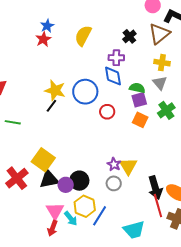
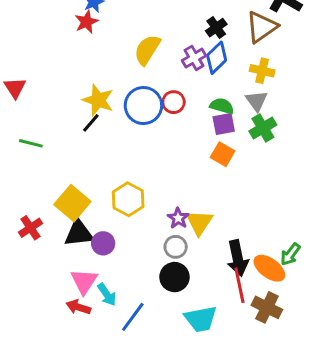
yellow semicircle: (83, 36) -> (147, 50), moved
purple cross: (116, 58) -> (194, 58), turned -35
blue diamond: (113, 76) -> (217, 58), moved, turned 50
green cross: (166, 110) -> (263, 128), moved
red circle: (107, 112) -> (174, 102), moved
red cross: (17, 178) -> (31, 228), size x0.7
black circle: (79, 181) -> (174, 277), moved
yellow hexagon: (85, 206) -> (128, 199), moved
blue line: (100, 216) -> (133, 317), moved
red arrow: (53, 228) -> (78, 307), turned 84

